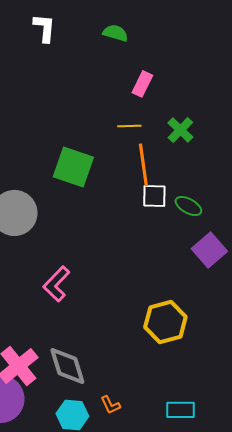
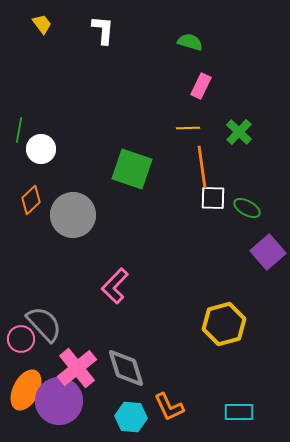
green semicircle: (115, 33) -> (190, 42), moved
orange L-shape: (110, 405) -> (169, 407), size x1.5

